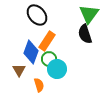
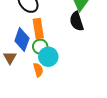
orange rectangle: (47, 41) -> (38, 28), turned -42
orange semicircle: (39, 85) -> (38, 70), moved

